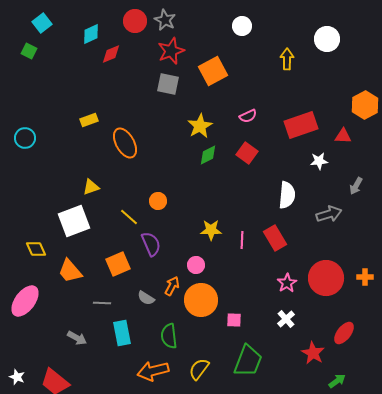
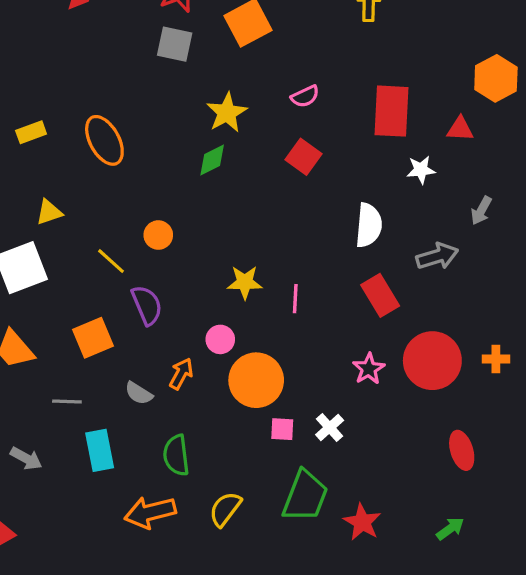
yellow rectangle: (89, 120) -> (31, 132), moved
red rectangle: (301, 125) -> (392, 111), turned -68
green diamond: (208, 155) -> (212, 160), moved
red rectangle: (275, 238) -> (380, 295), moved
orange circle: (201, 300) -> (256, 380), moved
white cross: (286, 319) -> (330, 428), moved
red ellipse: (344, 333) -> (462, 450), turned -55
red star: (313, 353) -> (362, 522), moved

